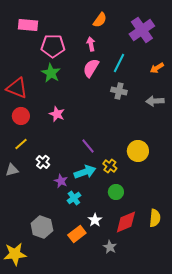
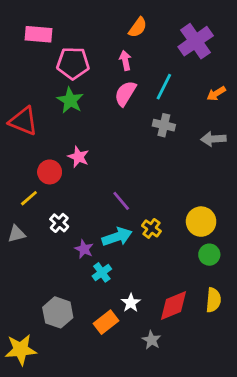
red circle: (21, 116) -> (50, 172), moved
yellow circle: (138, 151) -> (201, 222), moved
green circle: (116, 192) -> (209, 255), moved

